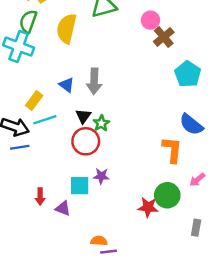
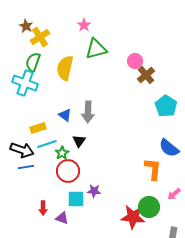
yellow rectangle: (34, 101) -> (38, 128), turned 35
green star: (101, 123) -> (62, 153), moved
red circle: (86, 141) -> (68, 171), moved
red star: (148, 207) -> (133, 217), size x1.4

